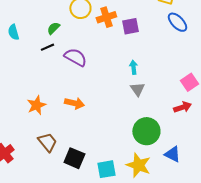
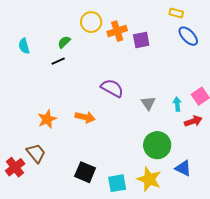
purple semicircle: (75, 57) -> (112, 88), moved
cyan arrow: (133, 67) -> (177, 104), moved
brown trapezoid: (47, 142) -> (36, 153), moved

